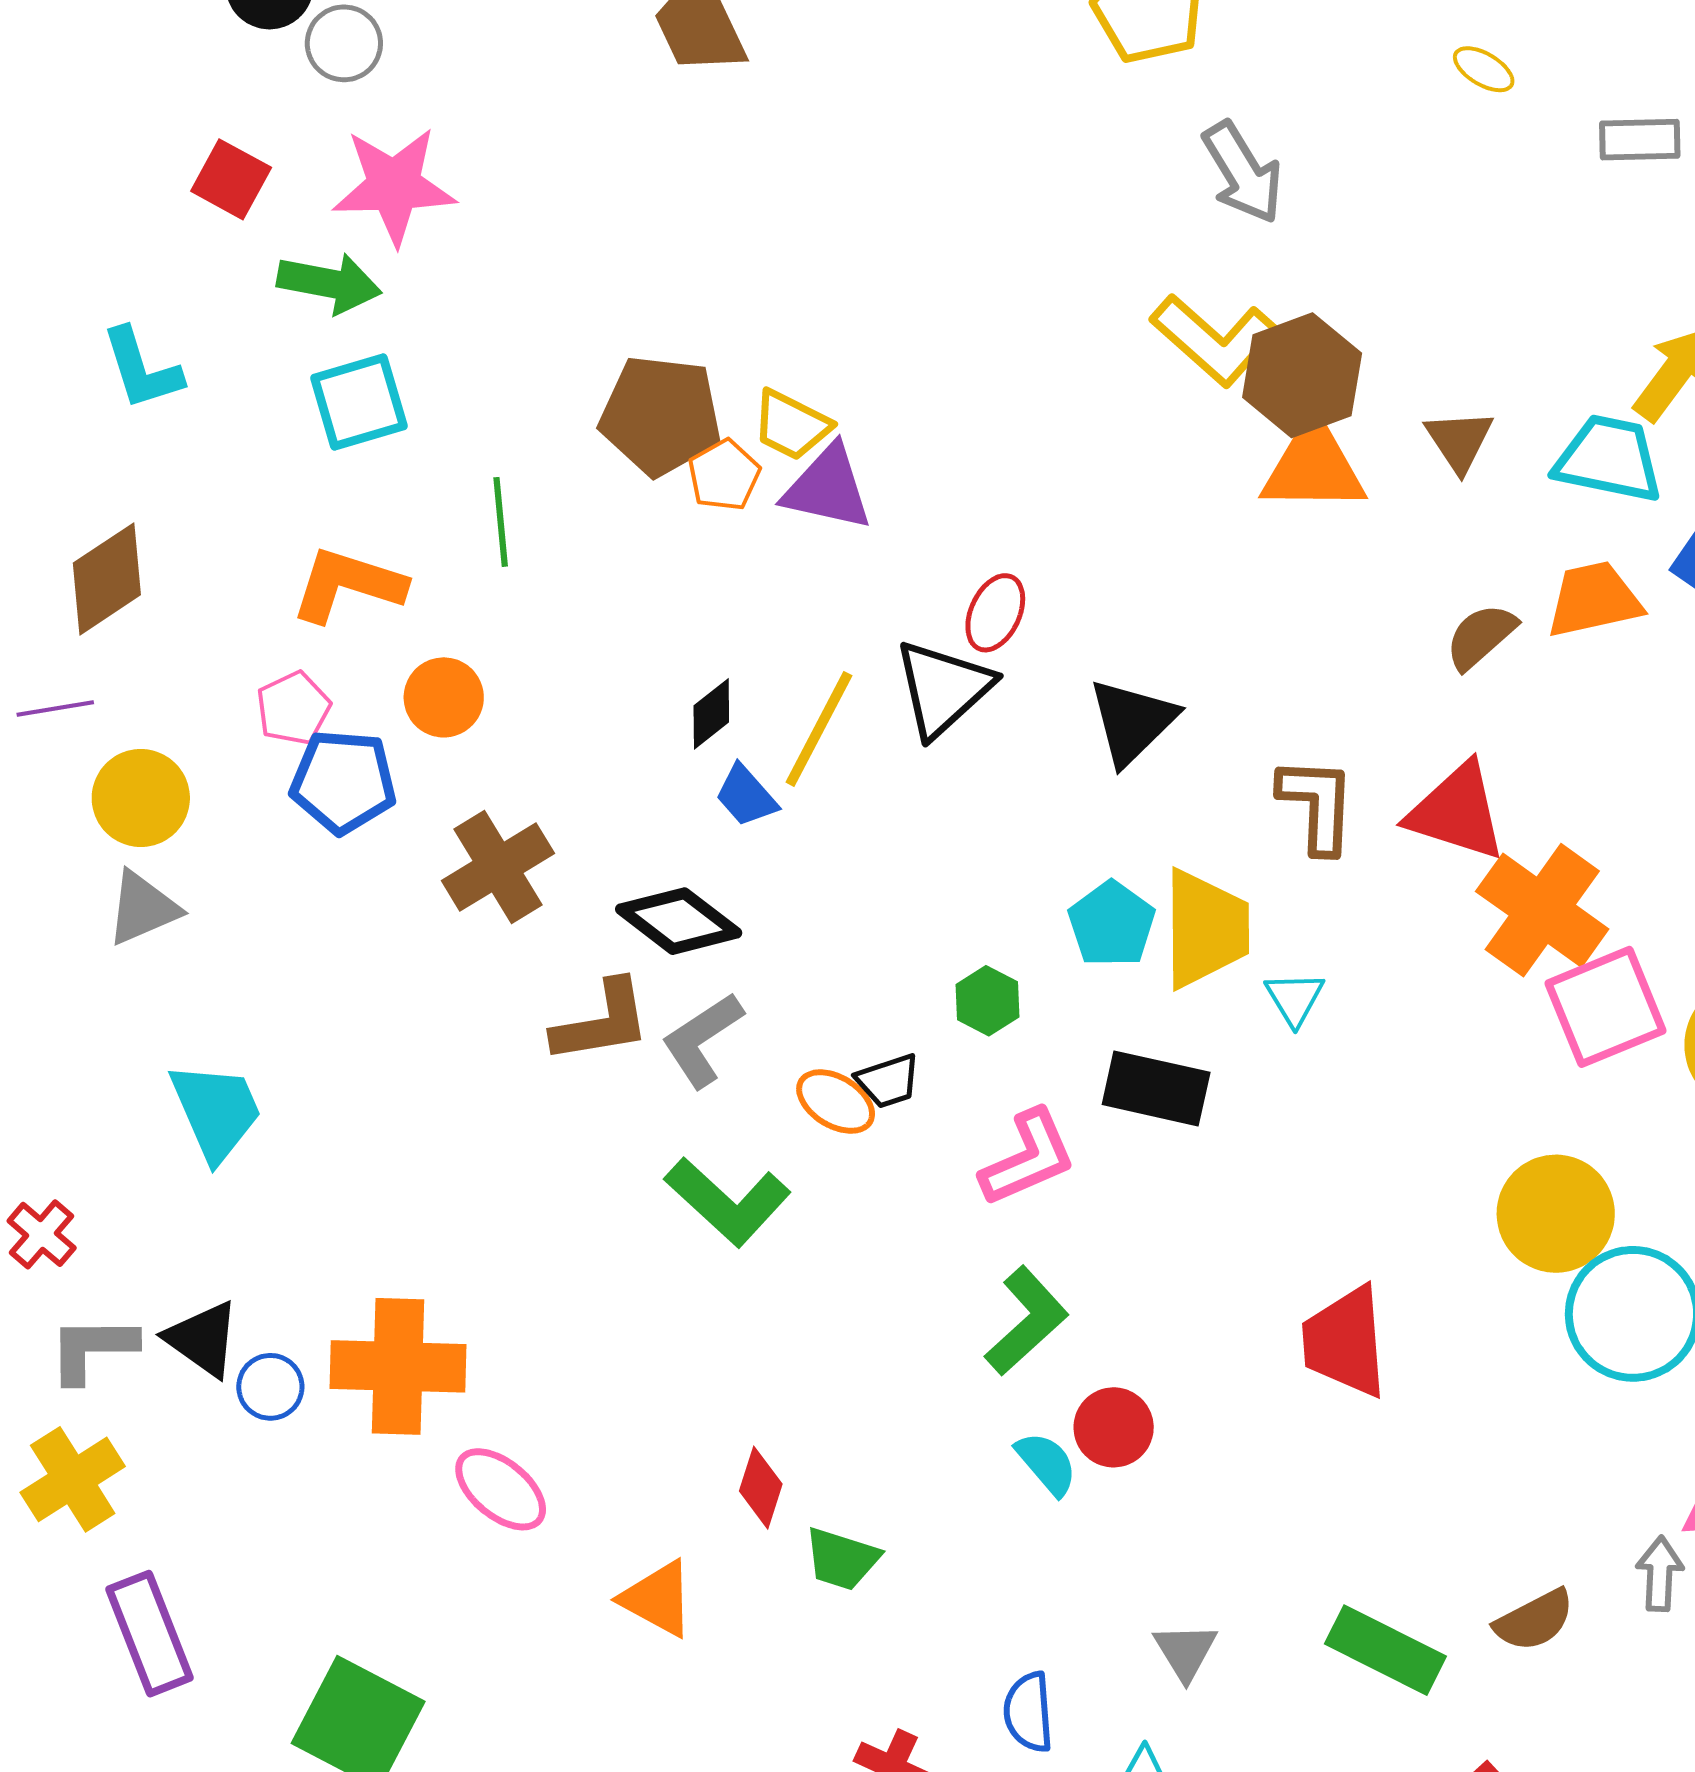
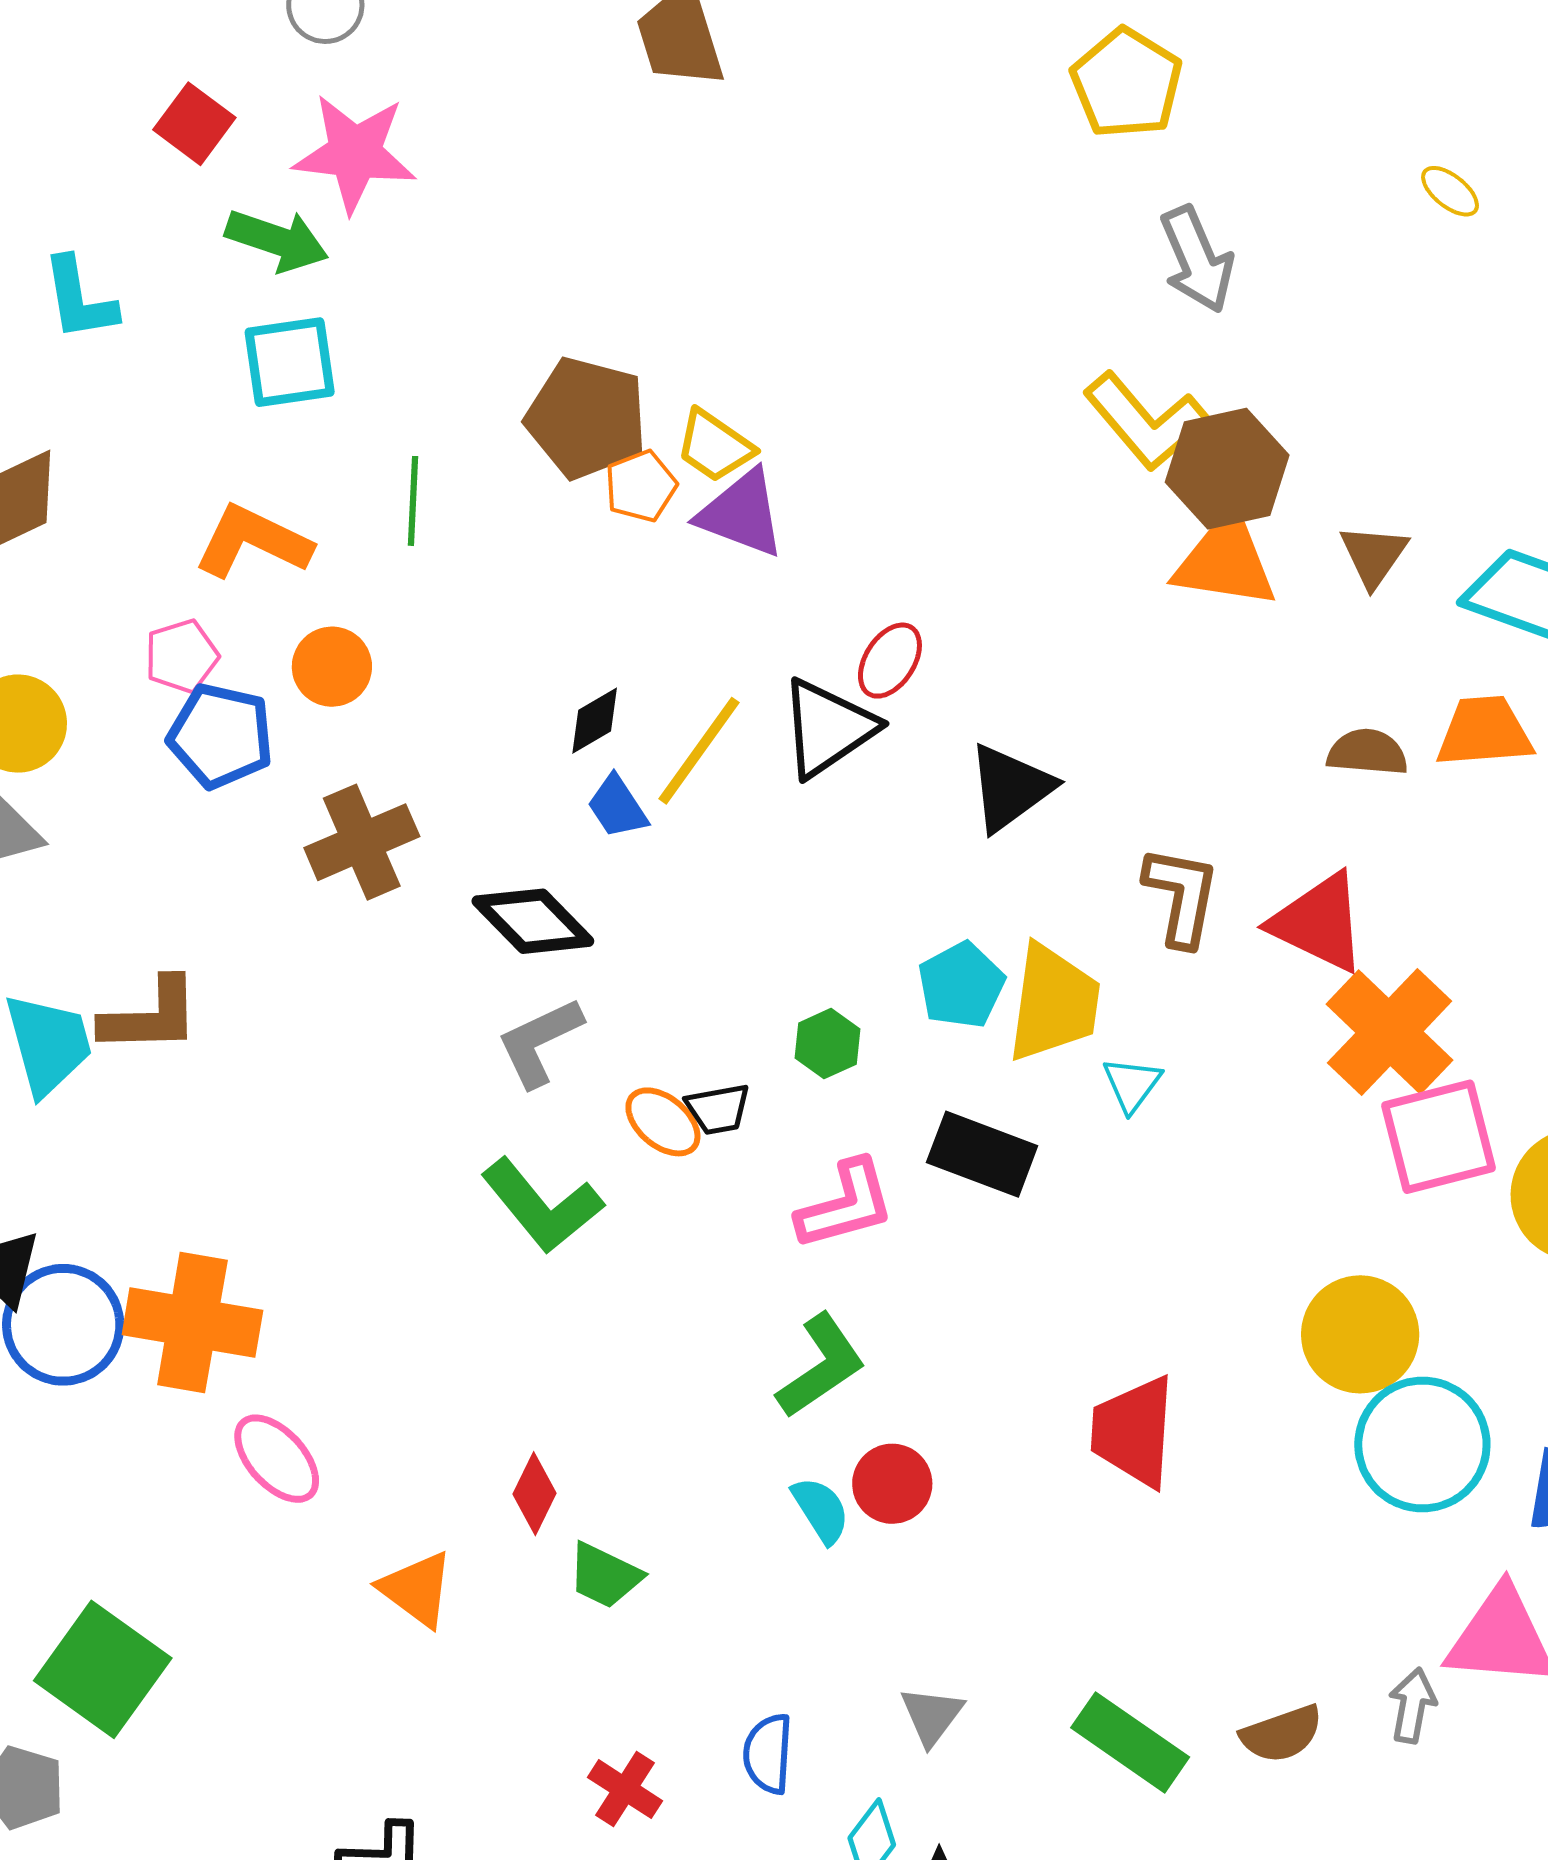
brown semicircle: (1481, 636) -> (1367, 752), turned 38
brown L-shape: (602, 1022) -> (150, 1016), moved
blue circle: (270, 1387) -> (63, 1325), size x1.8

